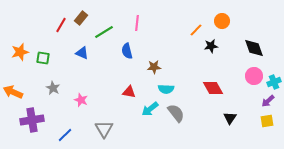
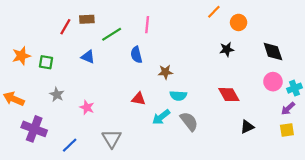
brown rectangle: (81, 18) -> (87, 19), turned 48
orange line: (196, 30) -> (214, 12), moved
black triangle: (230, 118) -> (247, 127), turned 32
purple cross: (32, 120) -> (34, 129), turned 30

